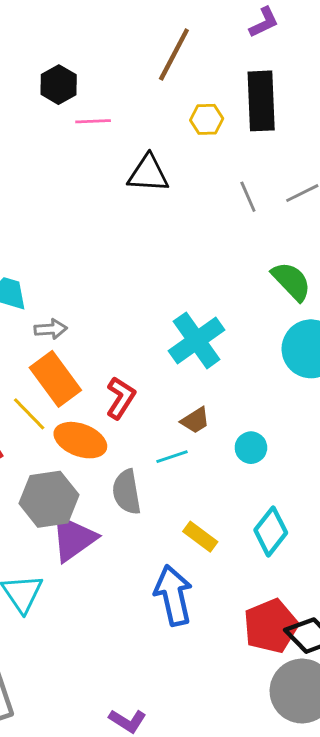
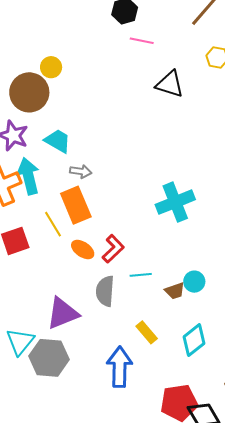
red L-shape: (121, 398) -> (113, 249), moved
brown trapezoid: (195, 420) -> (175, 291), moved
orange ellipse: (80, 440) -> (83, 249), size x0.7
gray hexagon: (49, 499) -> (49, 358), moved

